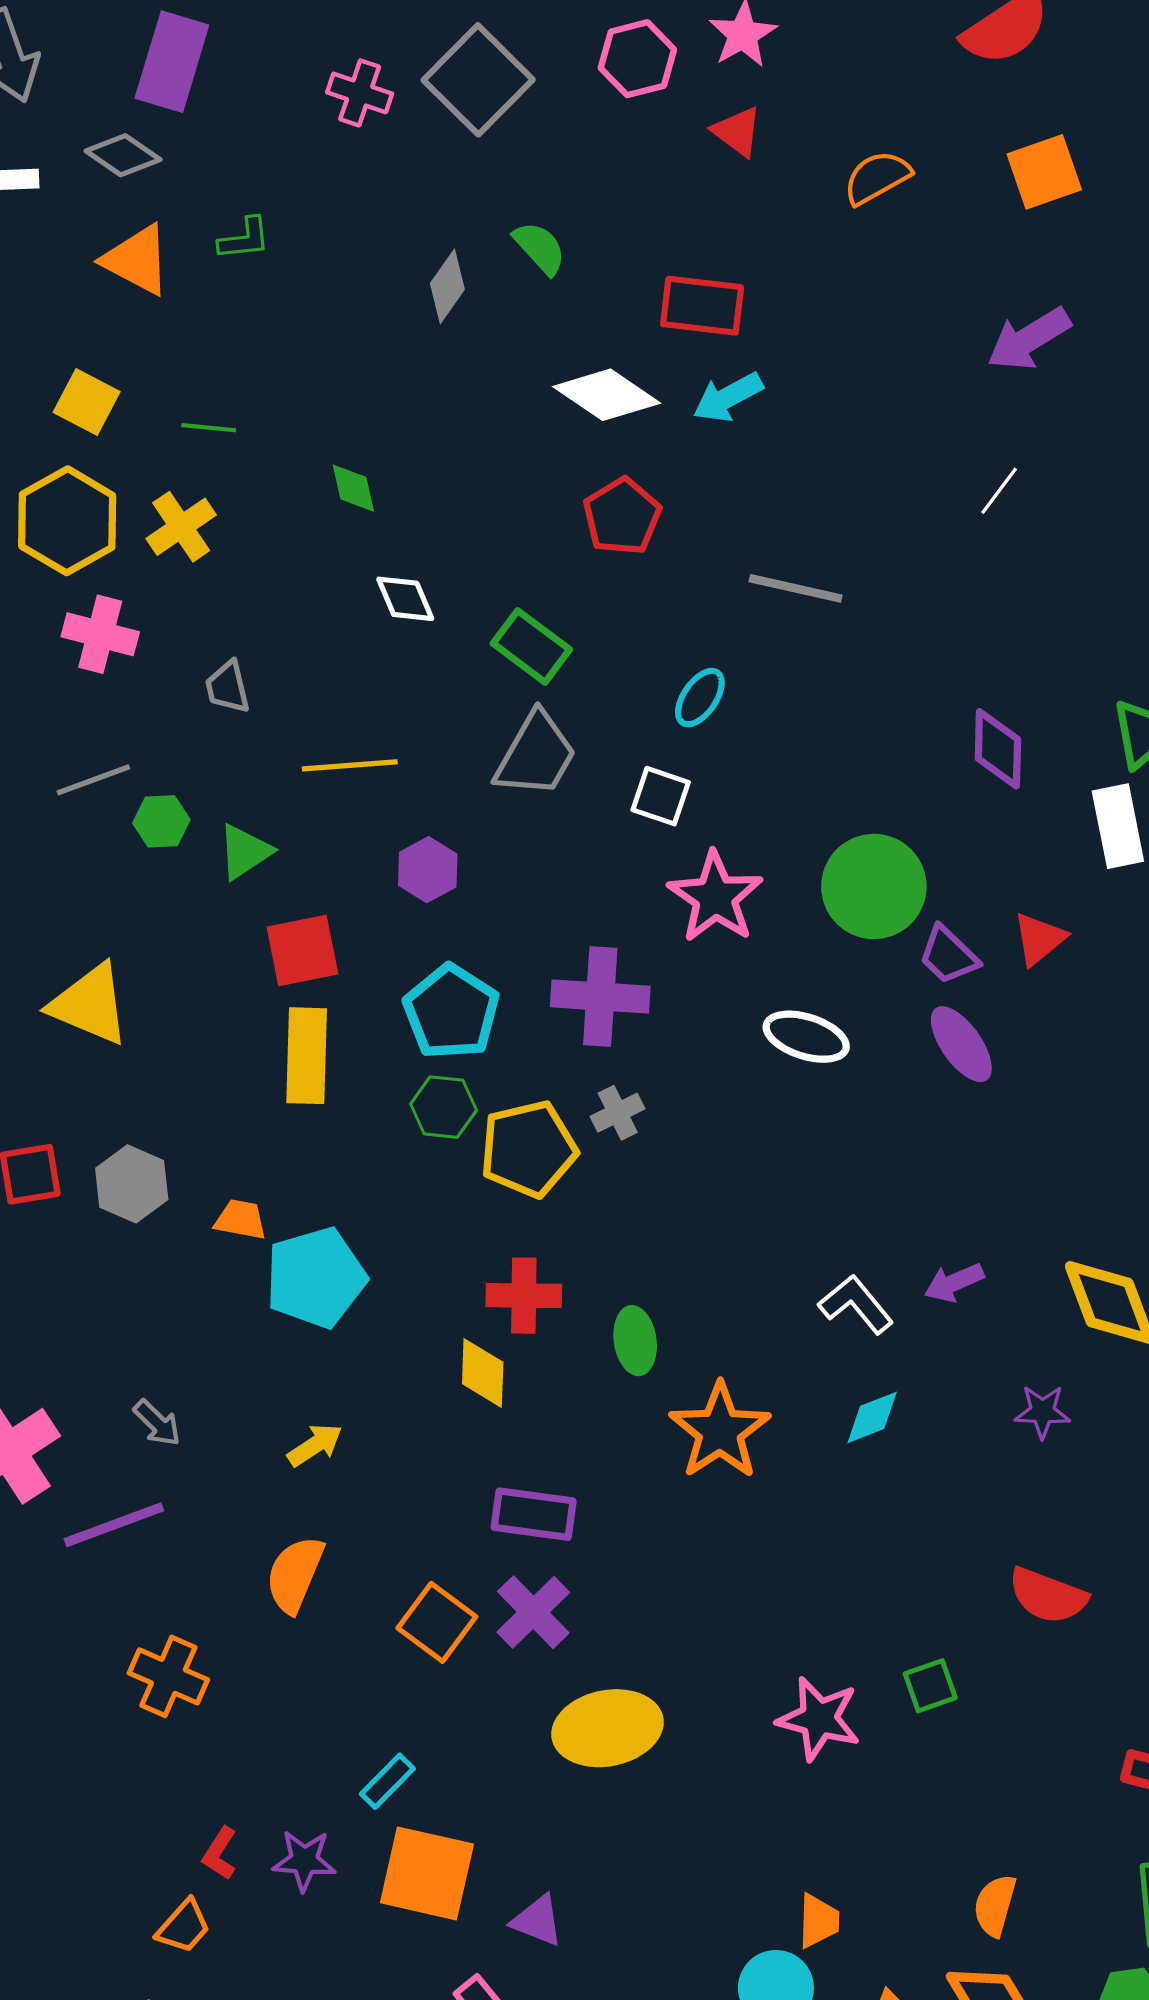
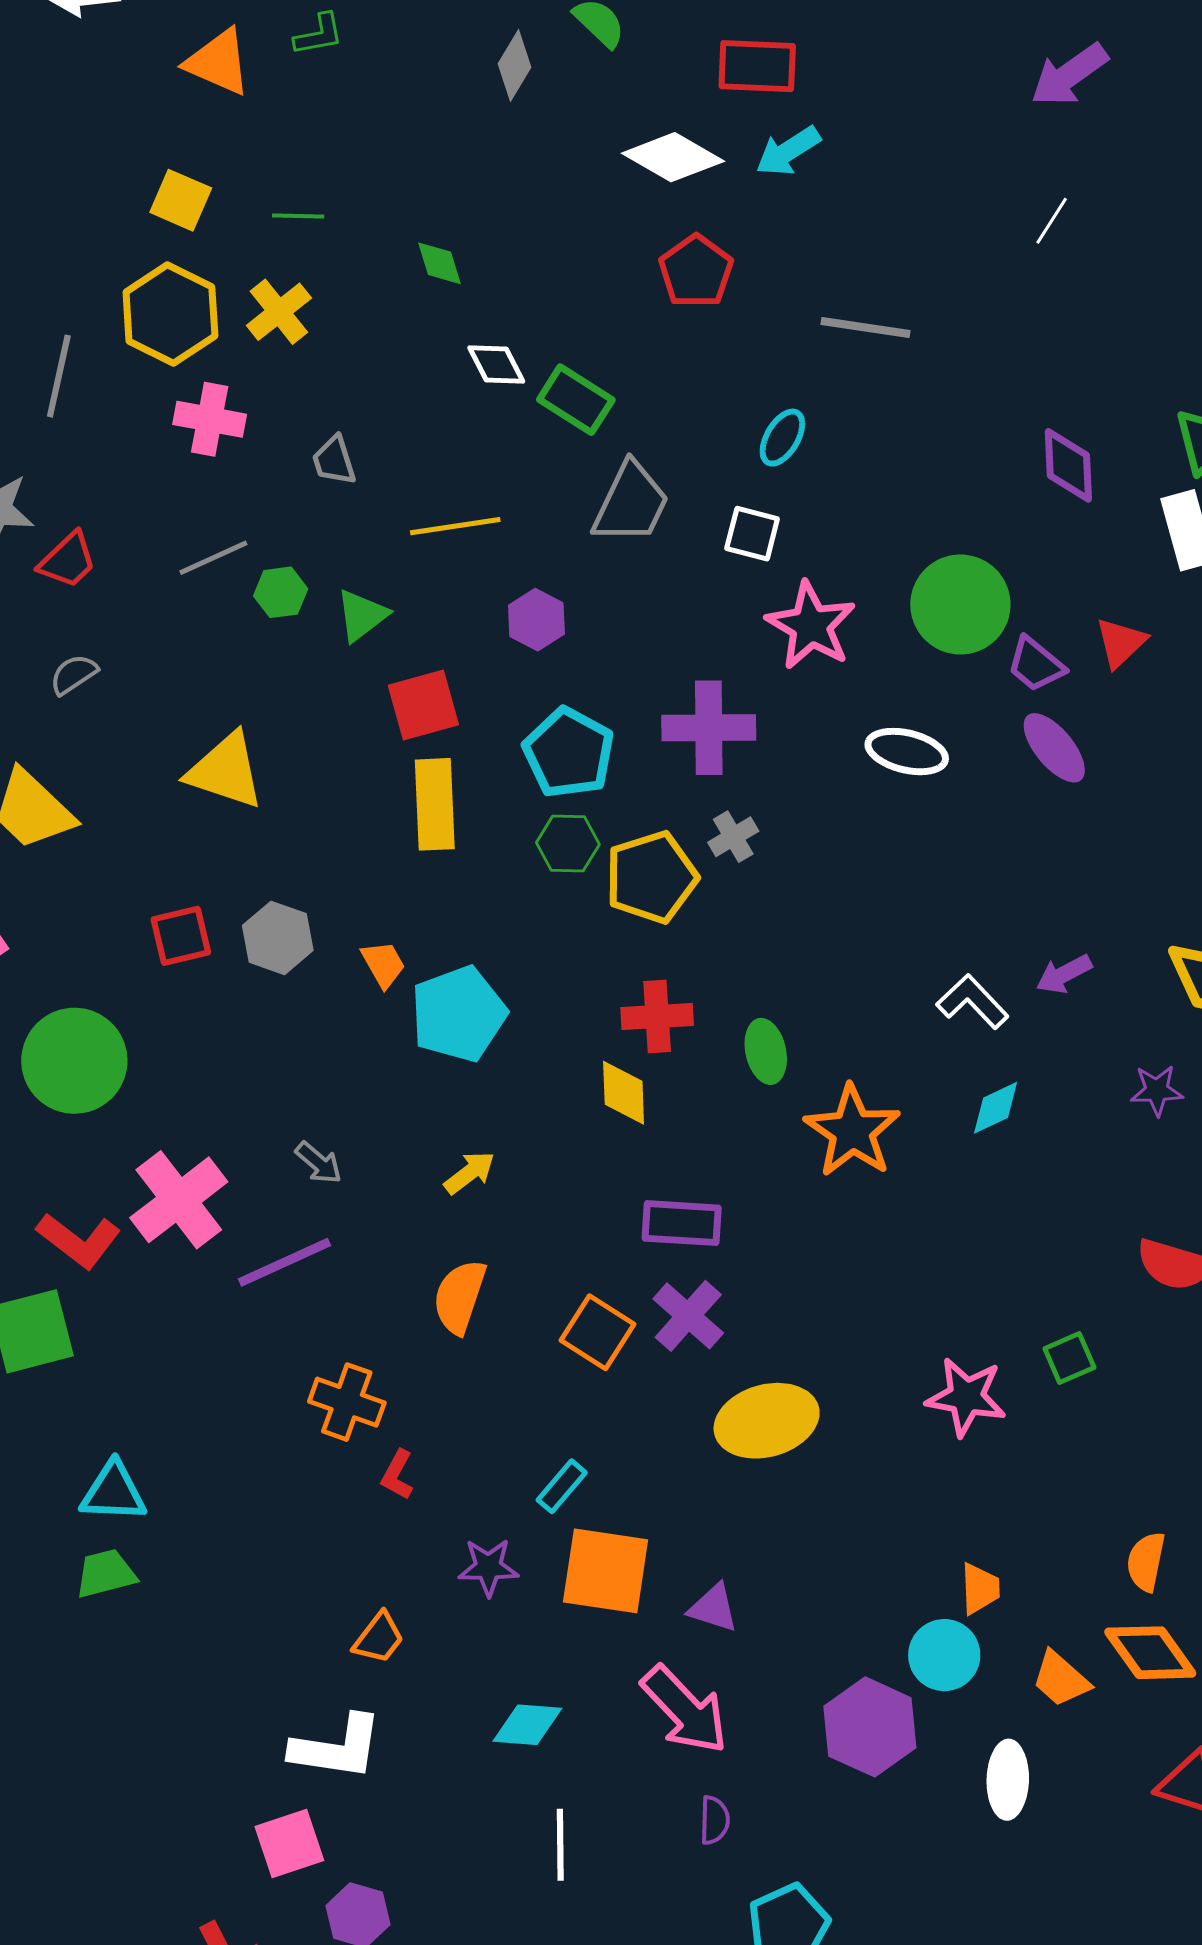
green rectangle: (531, 646) -> (576, 400), moved
orange trapezoid: (241, 1219) -> (383, 964), turned 54
red L-shape: (220, 1853) -> (397, 1475), moved

